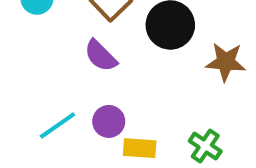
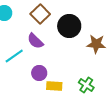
cyan line: (57, 126) -> (14, 56), moved

